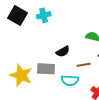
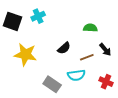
gray rectangle: (46, 69) -> (52, 84), moved, turned 42
yellow star: (21, 75) -> (25, 54), moved

